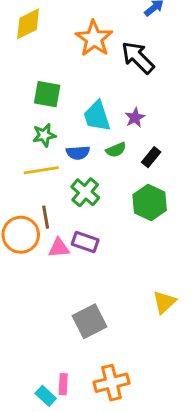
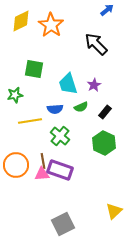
orange star: (94, 38) -> (51, 25), moved
green star: (44, 135) -> (15, 95), moved
brown line: (46, 217) -> (43, 161), moved
purple rectangle: (85, 242) -> (60, 170), size x1.4

